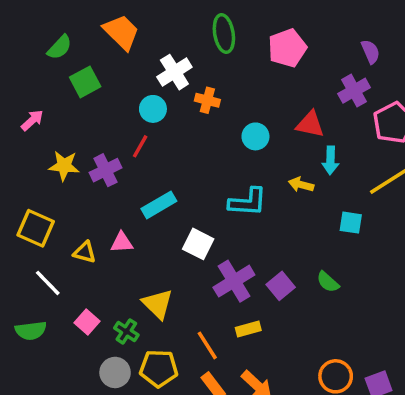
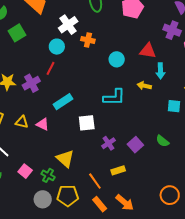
purple cross: (354, 91) -> (172, 30), turned -36
pink triangle: (122, 243) -> (43, 124), turned 32
white square: (198, 244) -> (87, 123), turned -30
yellow triangle: (85, 252) -> (22, 122), moved
purple cross: (234, 281) -> (108, 143), size x0.6

